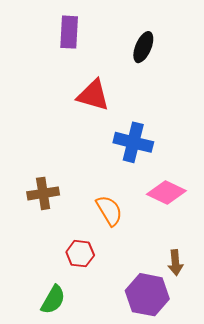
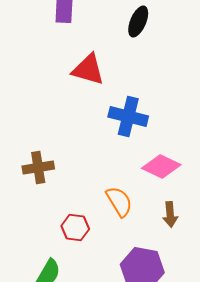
orange semicircle: (109, 210) -> (119, 202), moved
brown arrow: (175, 263) -> (170, 214), moved

